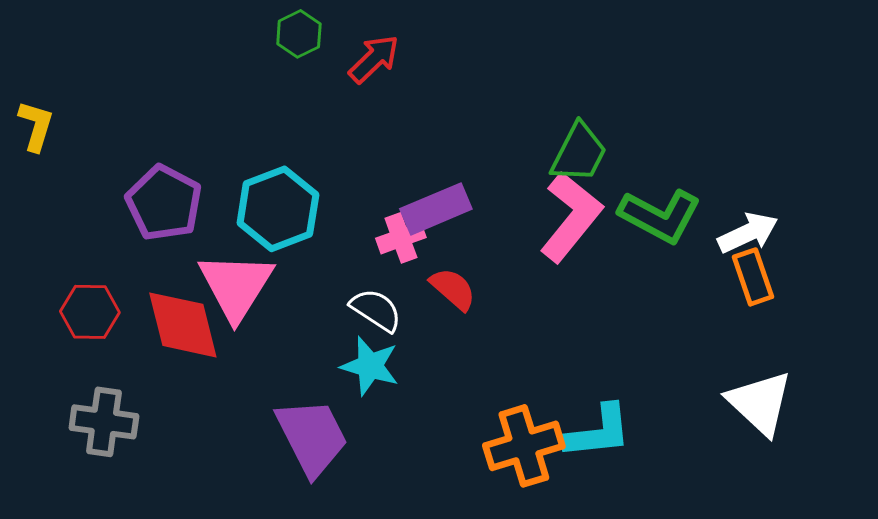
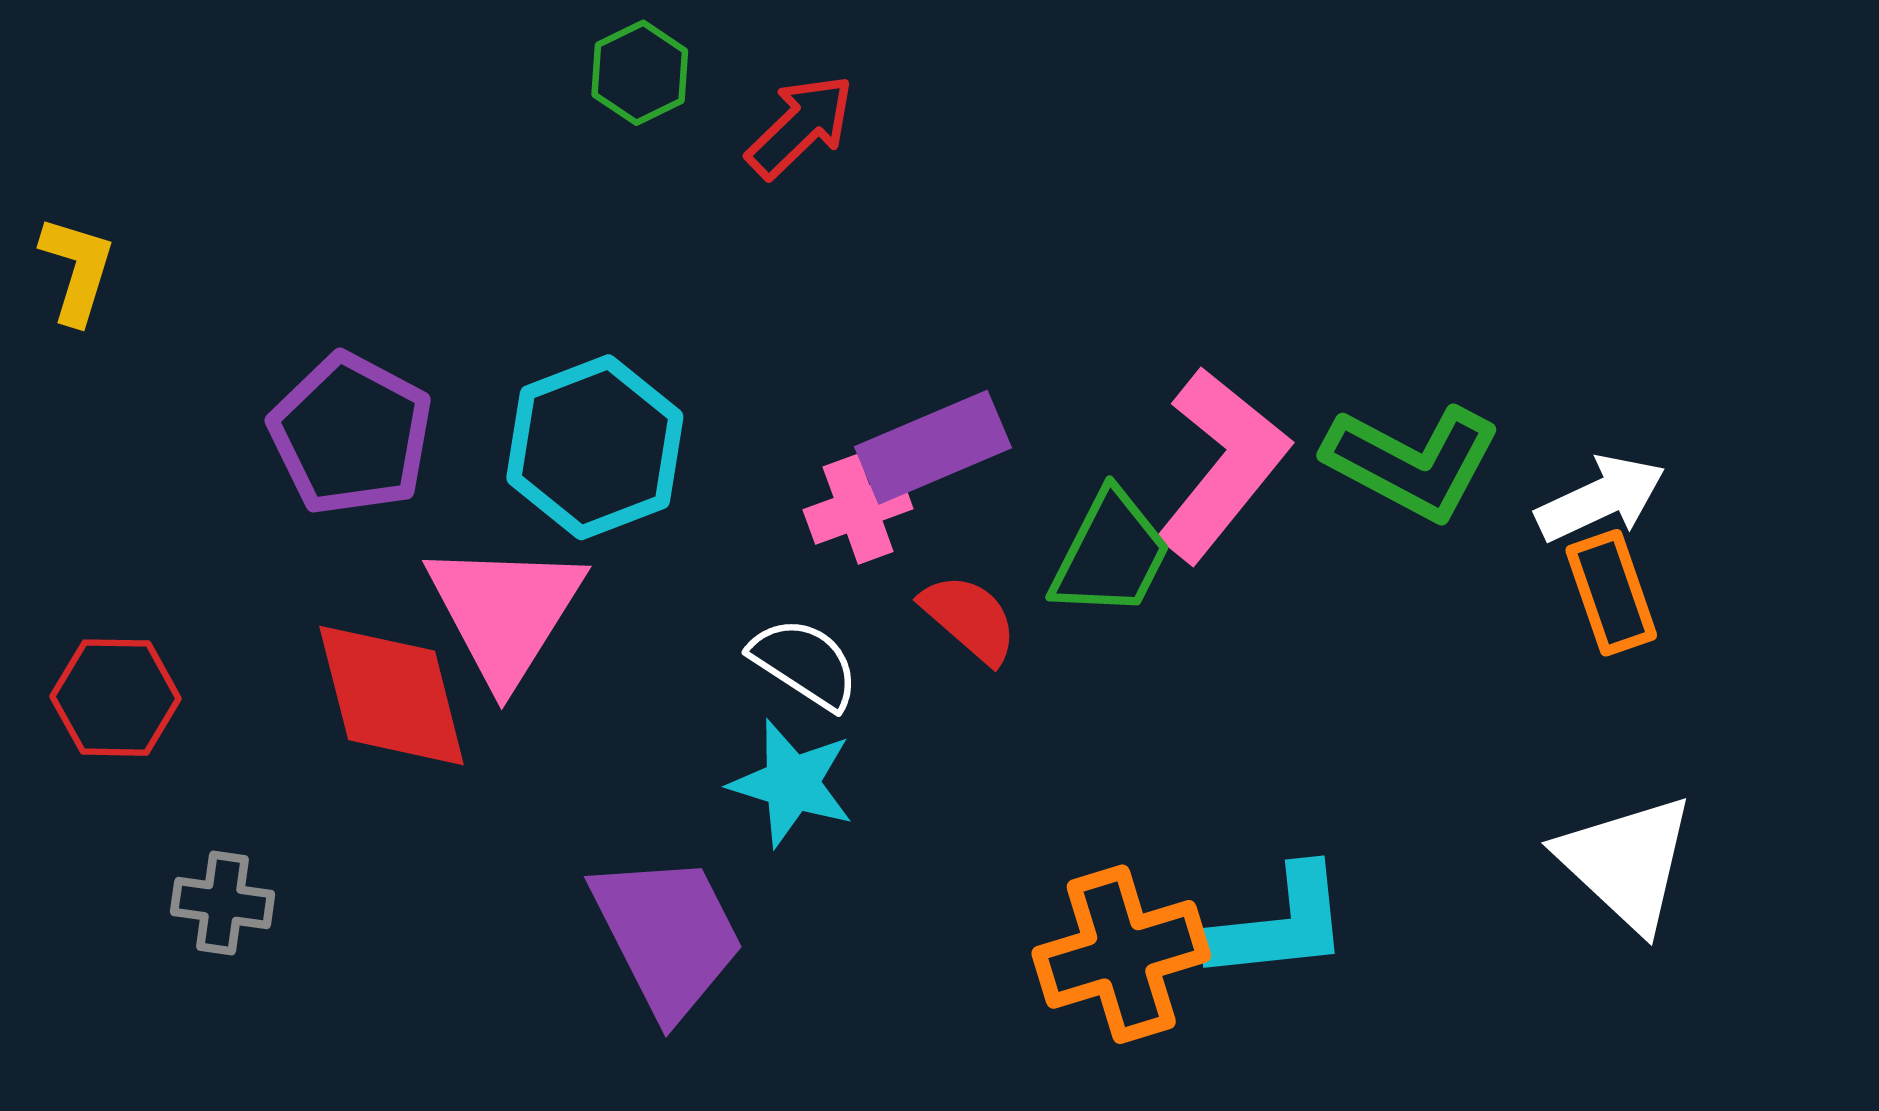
green trapezoid: (579, 153) -> (1111, 554), moved
red hexagon: (90, 312) -> (116, 698), moved
gray cross: (104, 422) -> (223, 903), size x0.7

